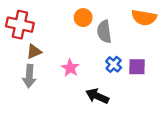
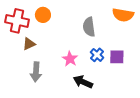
orange circle: (83, 18) -> (43, 15), moved
pink star: (70, 68) -> (70, 59), moved
gray arrow: (29, 76) -> (36, 72), moved

